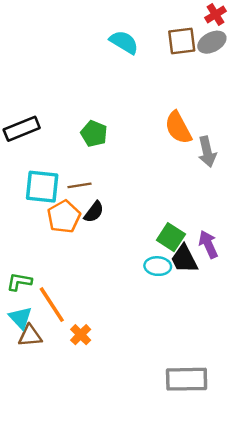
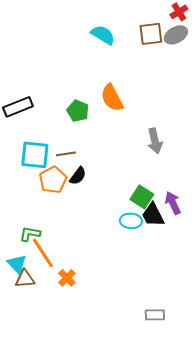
orange semicircle: (178, 128) -> (112, 98), moved
gray arrow: (207, 152) -> (155, 141), moved
green L-shape: (19, 282) -> (30, 234), moved
gray rectangle: (187, 379) -> (155, 315), size x0.6

